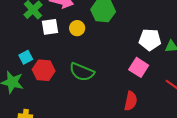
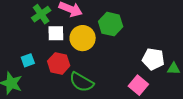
yellow circle: (77, 28) -> (83, 38), size x1.6
red hexagon: (44, 70) -> (59, 63), moved

